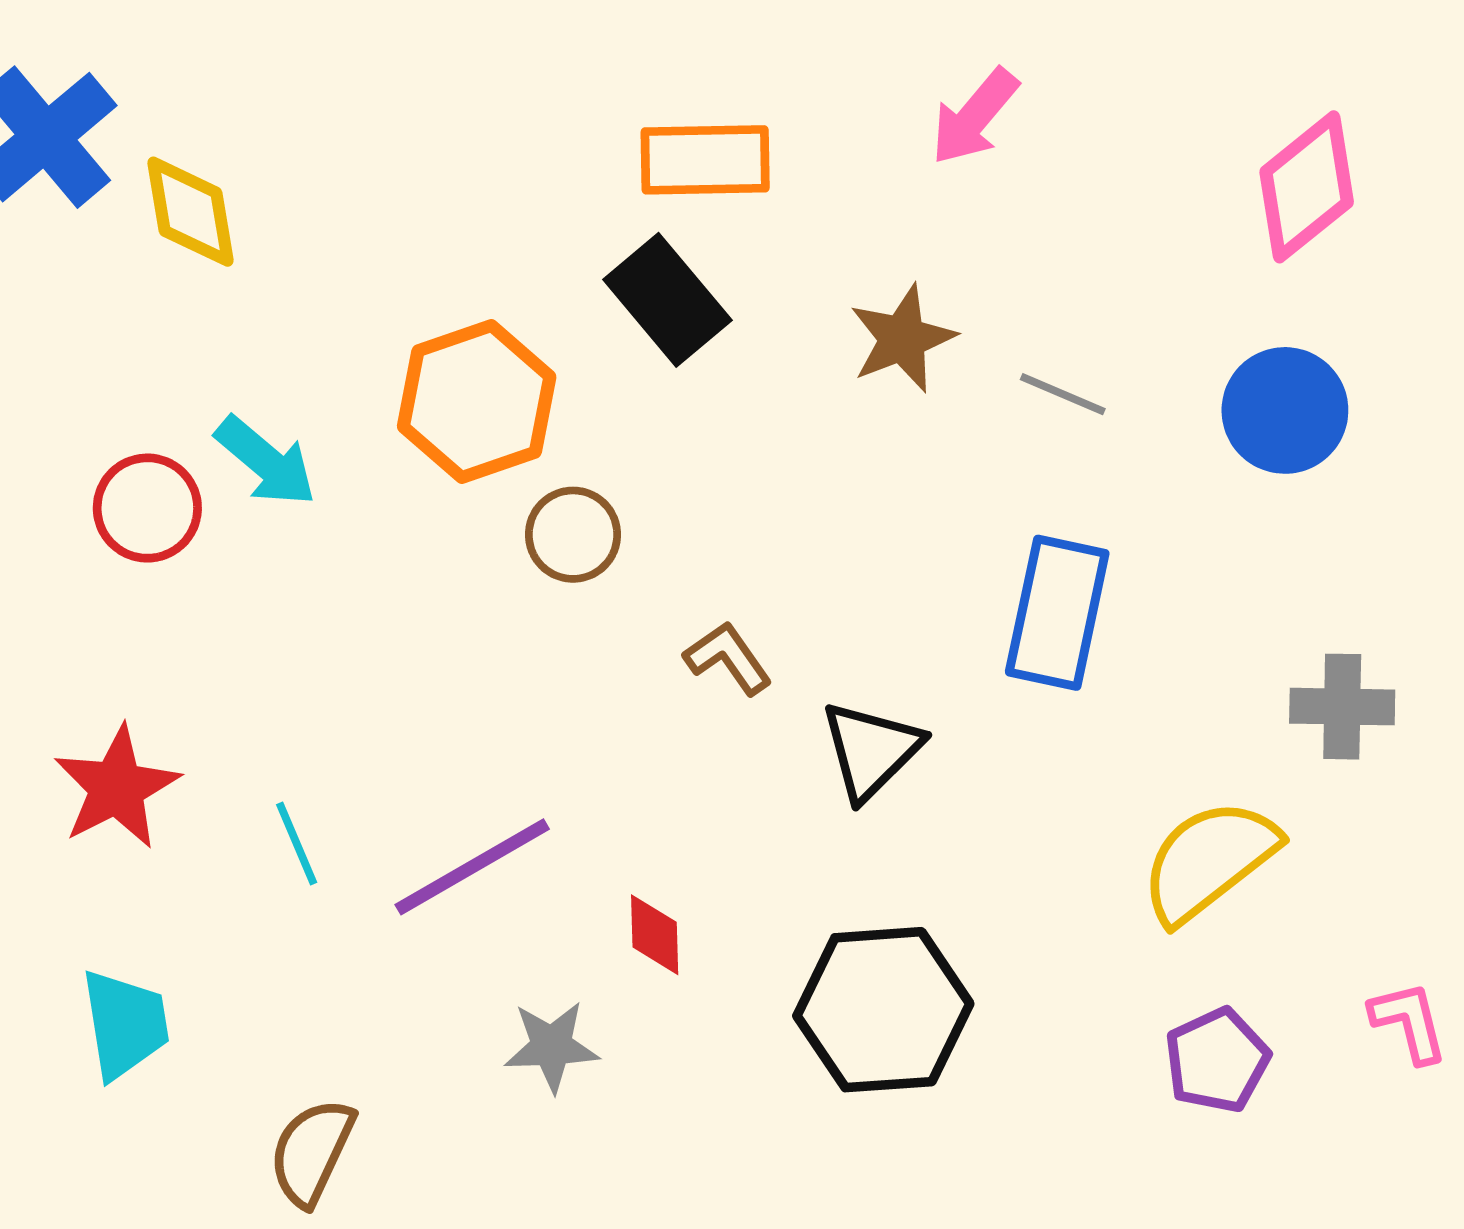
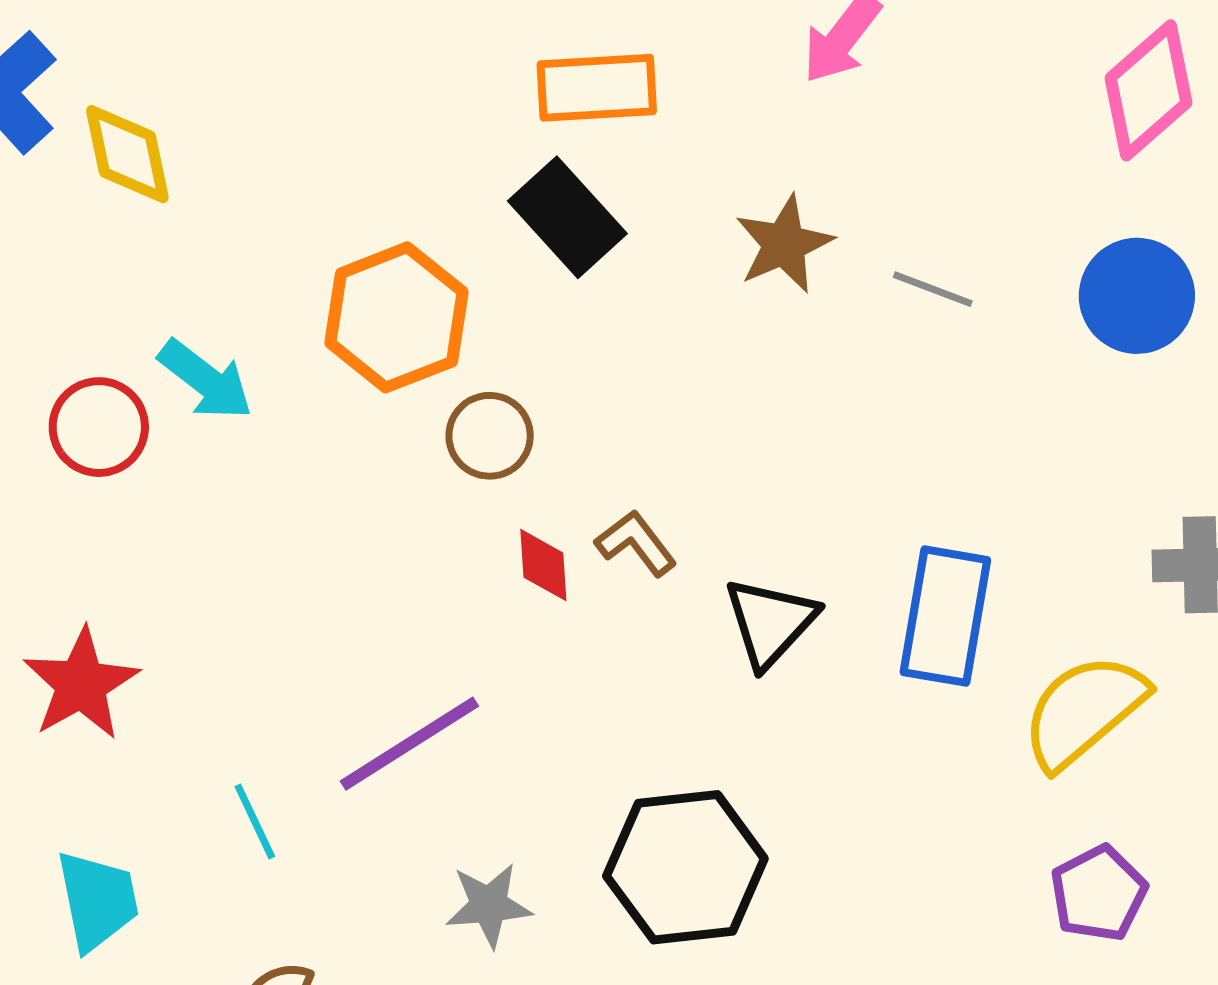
blue rectangle: (1057, 613) -> (945, 616), moved
cyan line: (297, 843) -> (255, 821), moved
red diamond: (655, 935) -> (543, 565), moved
black hexagon: (883, 1010) -> (685, 867), moved

